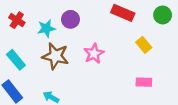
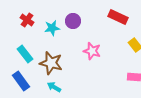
pink star: (94, 54) -> (92, 51), turned -30
brown star: (55, 56) -> (51, 63), moved

